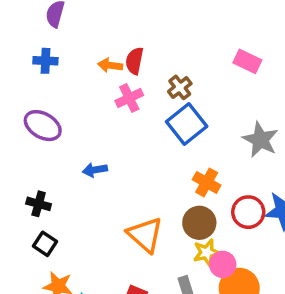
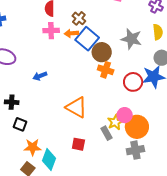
orange arrow: (110, 65) -> (71, 33), moved
pink cross: (129, 98) -> (51, 31), turned 35
brown circle: (199, 223) -> (102, 52), moved
yellow star: (207, 253) -> (115, 122), moved

